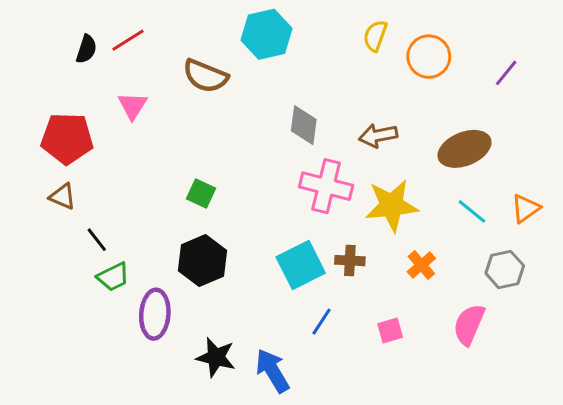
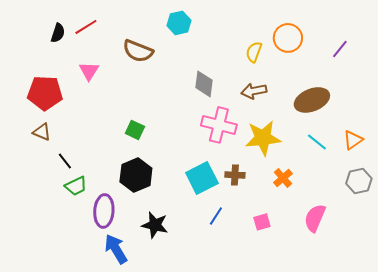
cyan hexagon: (266, 34) -> (179, 23), size x0.7
yellow semicircle: (375, 36) -> (254, 52), moved
gray hexagon: (505, 269) -> (359, 181), moved
black star: (216, 357) -> (155, 225), moved
blue arrow: (272, 371) -> (116, 249), moved

